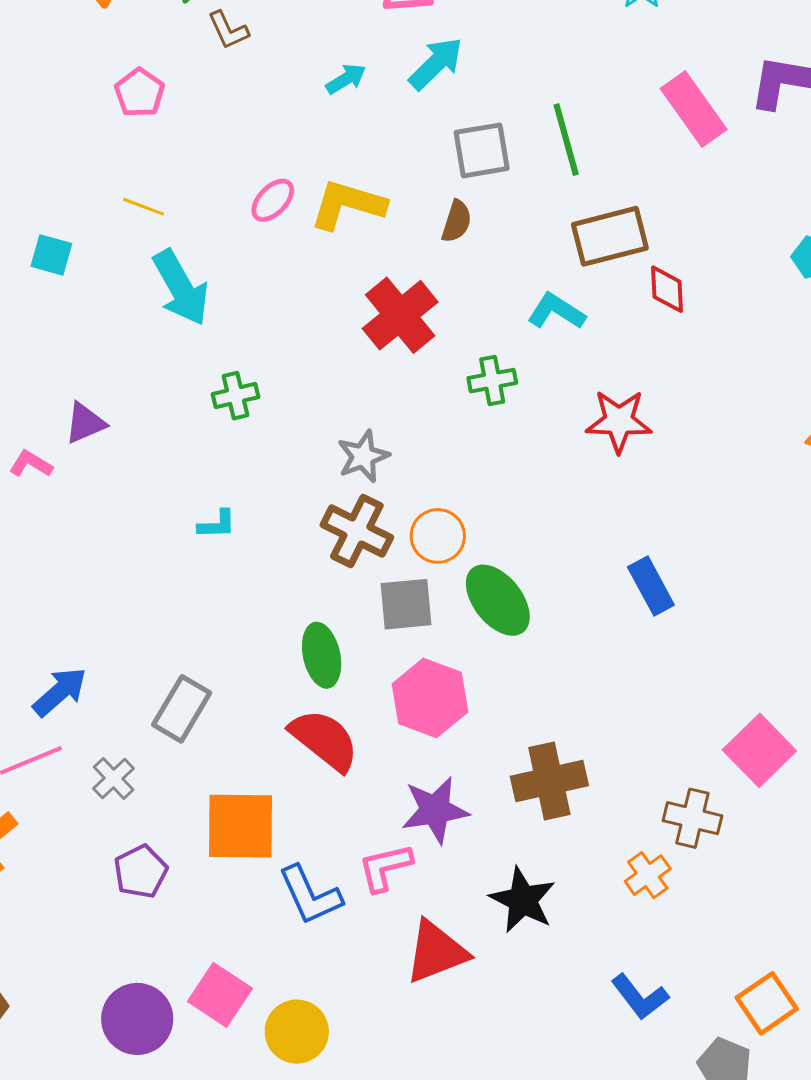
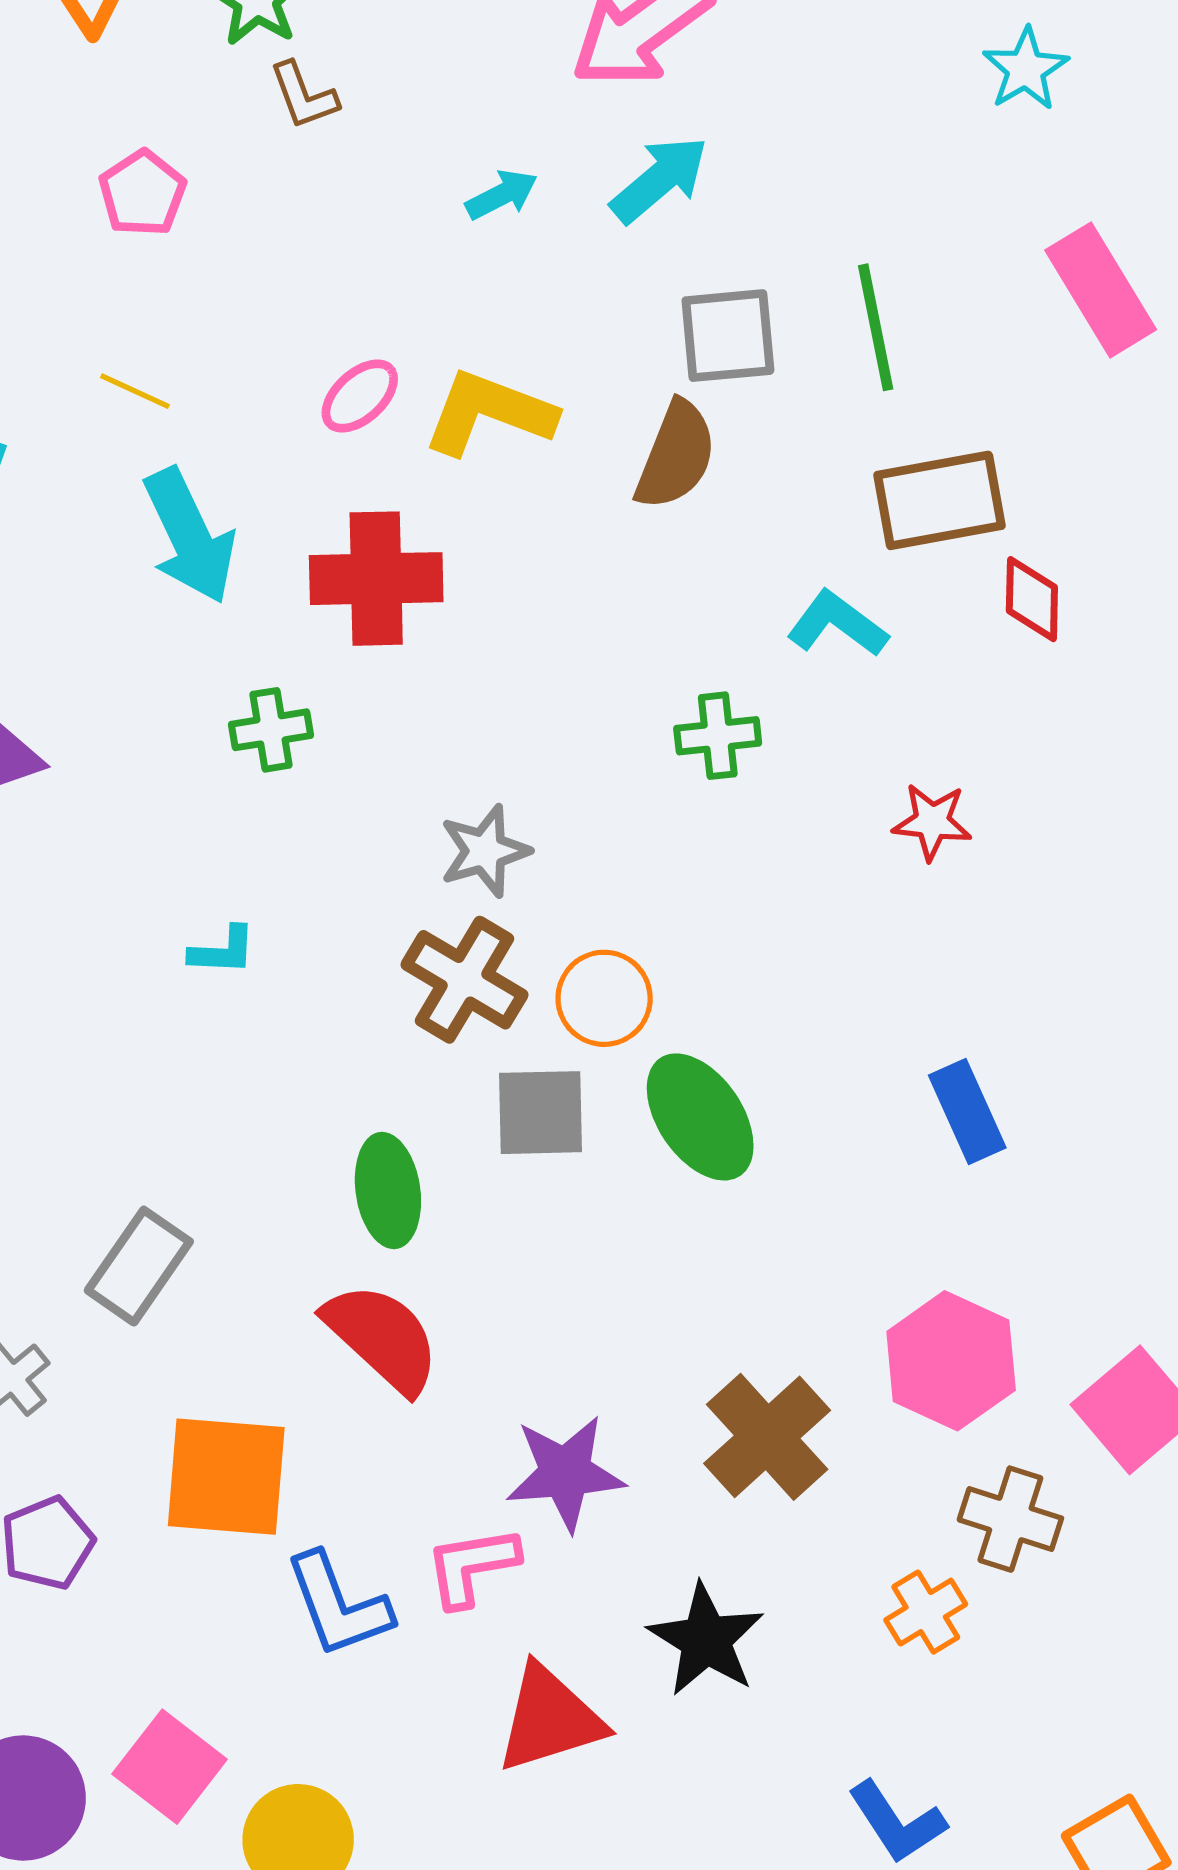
brown semicircle: (457, 221) -> (676, 455), size x1.5
red cross: (400, 315) -> (376, 579), moved, turned 34
red star: (619, 421) -> (932, 822), size x0.7
pink hexagon: (430, 698) -> (951, 1361), moved
brown cross: (549, 781) -> (767, 1437), turned -34

